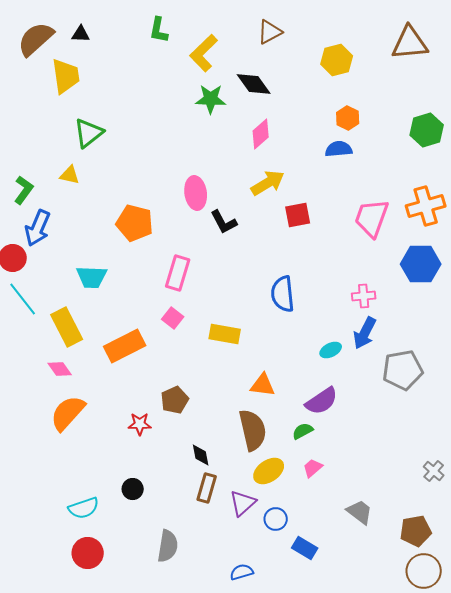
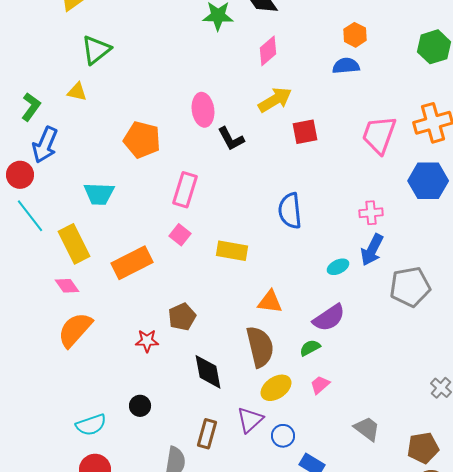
black diamond: (201, 455) -> (208, 372), size x1.6
brown rectangle: (207, 488) -> (207, 434), moved

